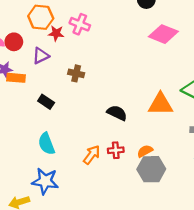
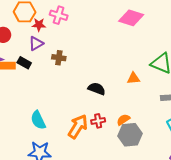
purple triangle: (41, 56) -> (36, 43), moved
black rectangle: (46, 102) -> (24, 63), moved
orange triangle: (160, 104) -> (133, 78), size x0.6
orange arrow: (92, 155) -> (78, 126), size x1.4

